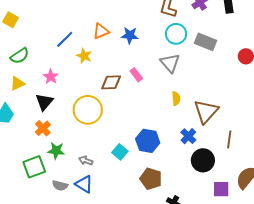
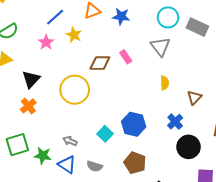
pink star: (51, 77) -> (46, 42), moved
brown triangle: (206, 111) -> (194, 98), size x0.6
green star: (56, 151) -> (43, 156), moved
gray semicircle: (60, 185) -> (95, 166), moved

